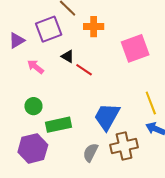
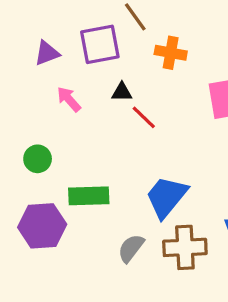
black triangle: (68, 56) -> (122, 92), turned -40
green circle: (33, 106) -> (38, 159), moved

